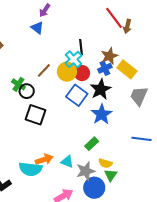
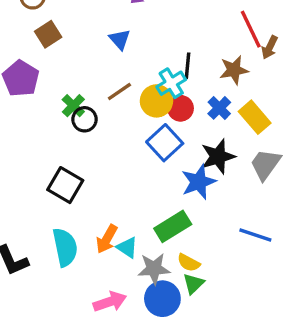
blue triangle: (37, 28) -> (120, 39), moved
brown star: (109, 56) -> (234, 70), moved
blue cross: (105, 68) -> (219, 108), turned -32
black star: (101, 89) -> (218, 157), moved
black square: (36, 115) -> (65, 185), moved
green rectangle: (92, 144) -> (173, 226), size x1.5
orange arrow: (44, 159) -> (107, 239), moved, turned 126
cyan semicircle: (30, 169) -> (65, 247), turned -120

